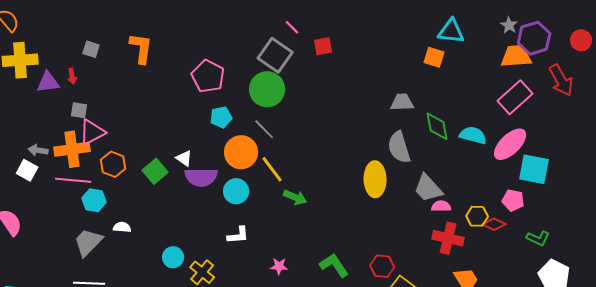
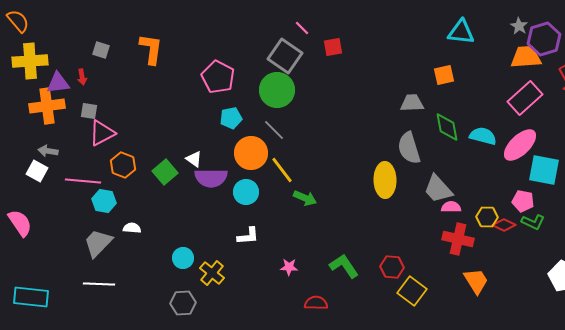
orange square: (434, 57) -> (444, 75), moved, turned -30
orange cross: (72, 149) -> (47, 106), moved
green L-shape: (538, 238) -> (533, 222), moved

